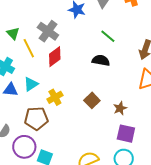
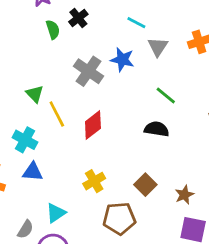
gray cross: (48, 31) -> (88, 71), moved
cyan triangle: (31, 84) -> (56, 213), moved
brown pentagon: (36, 118) -> (119, 218), moved

